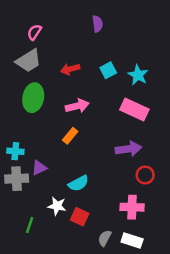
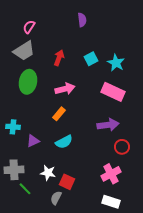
red arrow: (70, 69) -> (59, 58), turned 126
gray cross: (17, 179) -> (14, 170), moved
cyan semicircle: (78, 183) -> (64, 142), moved
pink cross: (132, 207) -> (111, 174), turned -30
green line: (30, 225) -> (25, 189), turned -64
gray semicircle: (105, 238) -> (56, 198), moved

